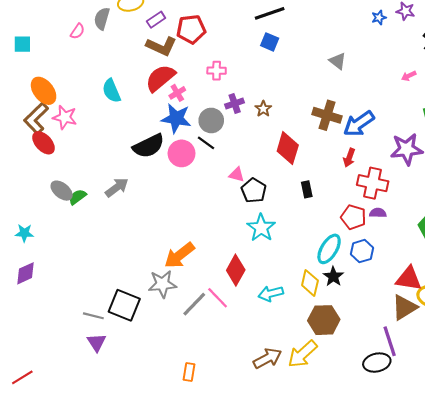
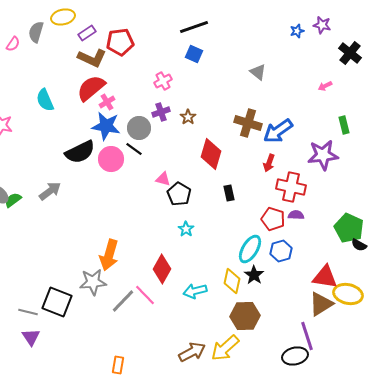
pink cross: (217, 71) -> (163, 81), moved, turned -30
cyan star: (261, 228) -> (186, 229), size x0.6
orange arrow: (179, 255) -> (109, 255), turned -36

